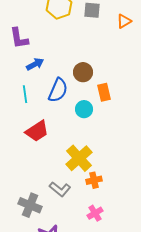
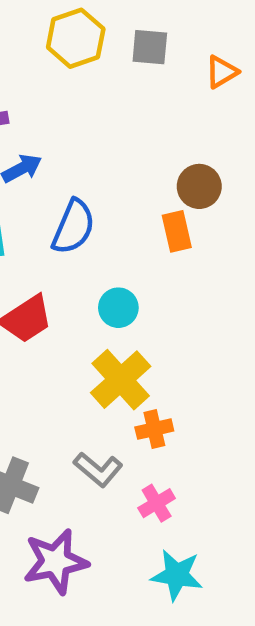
brown circle: (83, 72) -> (199, 186), moved
cyan circle: (84, 109) -> (118, 308), moved
gray L-shape: (60, 189) -> (98, 469), moved

